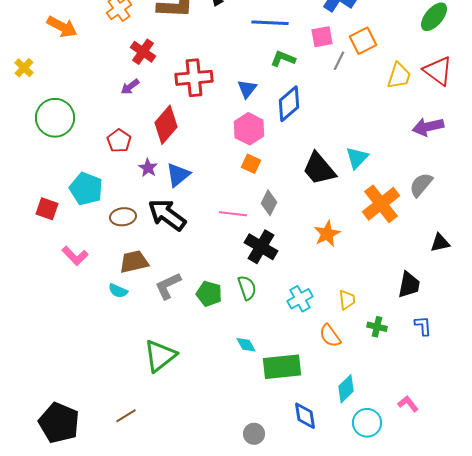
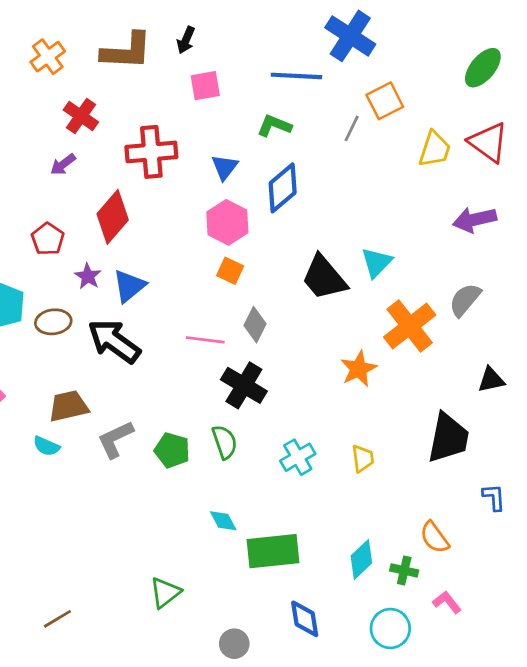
blue line: (270, 23) -> (296, 76), moved
pink square: (322, 37) -> (205, 86), moved
brown ellipse: (123, 217) -> (53, 322), moved
orange star: (327, 234) -> (359, 369), moved
black trapezoid: (409, 285) -> (448, 438), size x1.4
blue L-shape: (423, 326) -> (494, 497), moved
green cross: (377, 327) -> (404, 570), moved
orange semicircle: (330, 336) -> (435, 537), moved
green triangle: (160, 356) -> (165, 593), moved, size x0.7
cyan diamond: (346, 389) -> (361, 559), moved

